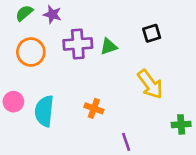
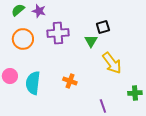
black square: (152, 33) -> (103, 27), moved
green triangle: (109, 47) -> (91, 41), moved, turned -40
purple line: (126, 142) -> (103, 106), moved

